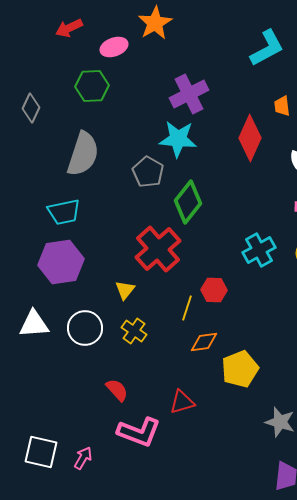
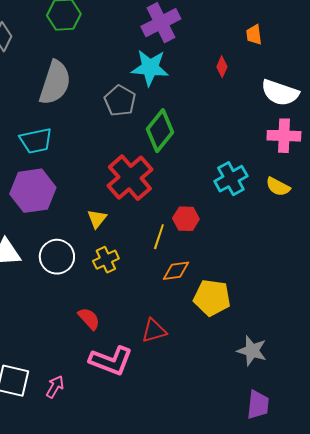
red diamond: (250, 138) -> (222, 67), size x0.5
yellow cross: (134, 331) -> (106, 260), turned 30
yellow pentagon: (240, 369) -> (212, 298), turned 30

